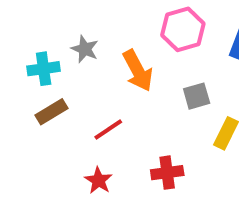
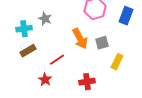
orange arrow: (138, 71) -> (80, 39), moved
red star: (98, 180) -> (45, 80), moved

